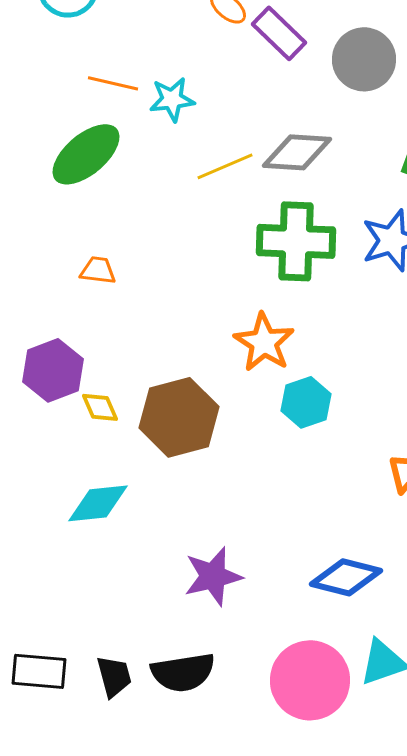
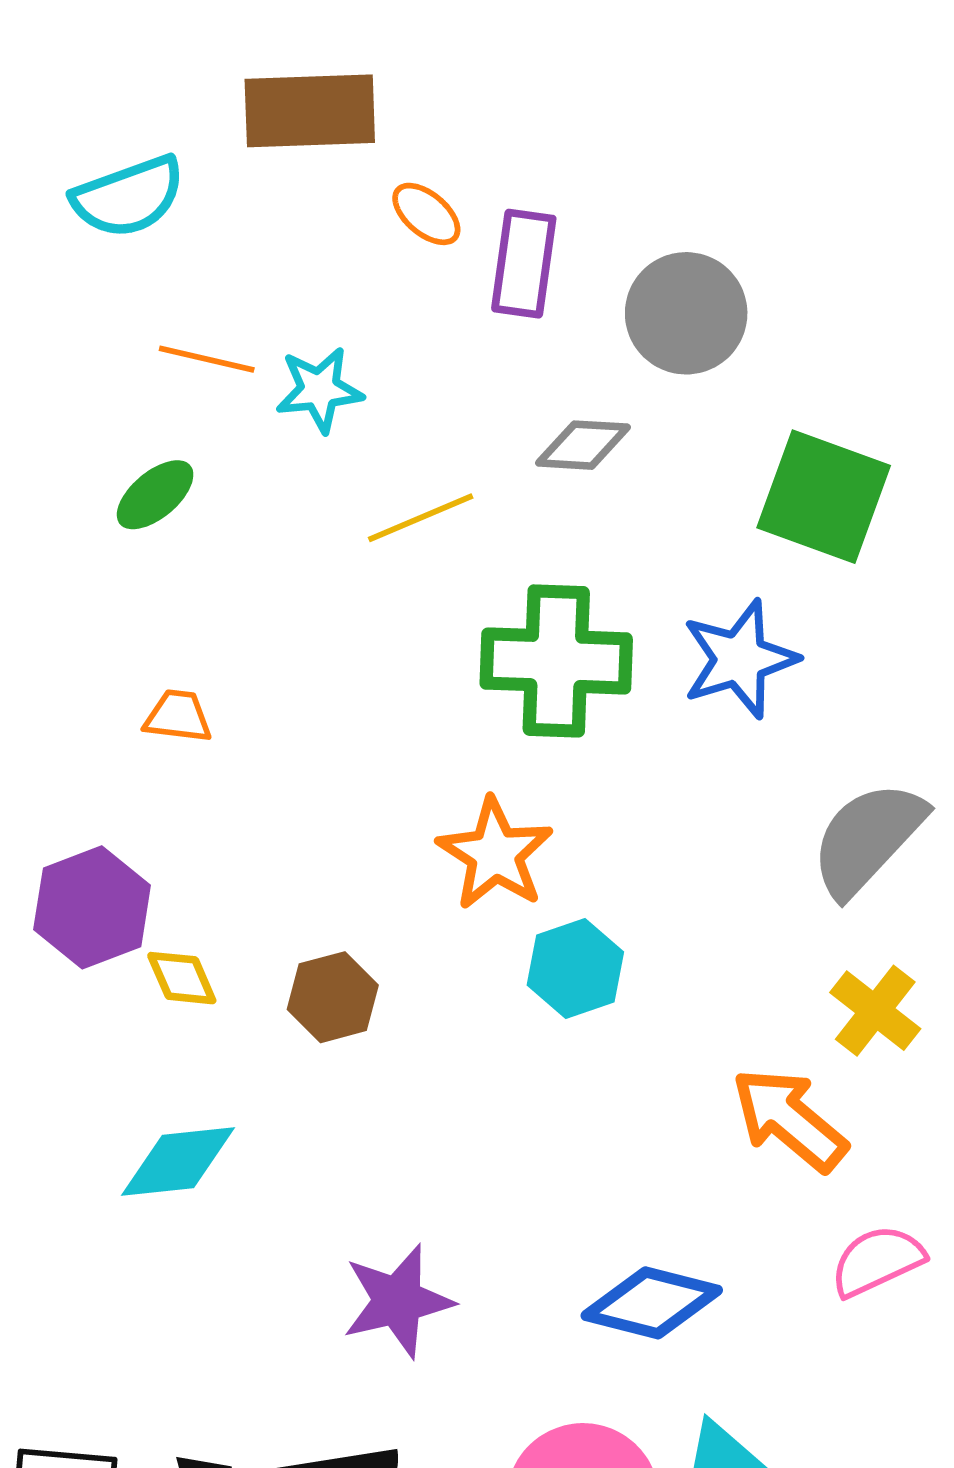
purple rectangle: (279, 33) -> (524, 264), turned 54
gray diamond: (297, 152) -> (583, 445), moved, size x0.7
green ellipse: (86, 154) -> (155, 495), size x0.6
brown hexagon: (179, 417) -> (333, 997), size x0.6

